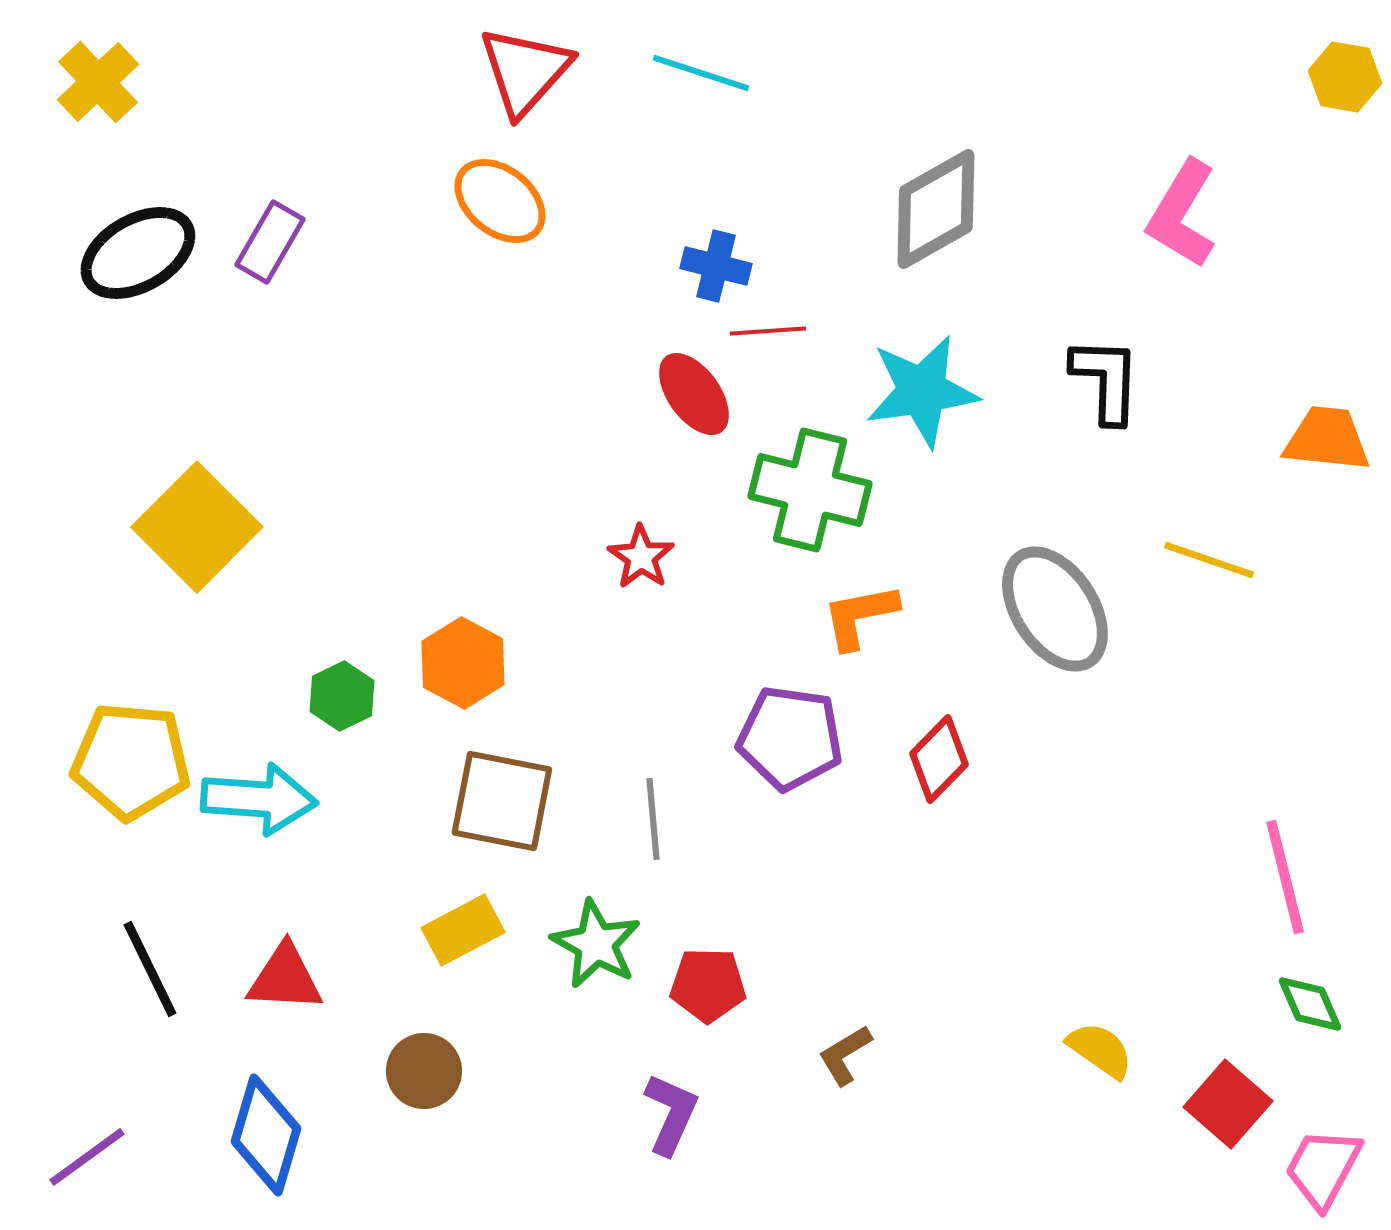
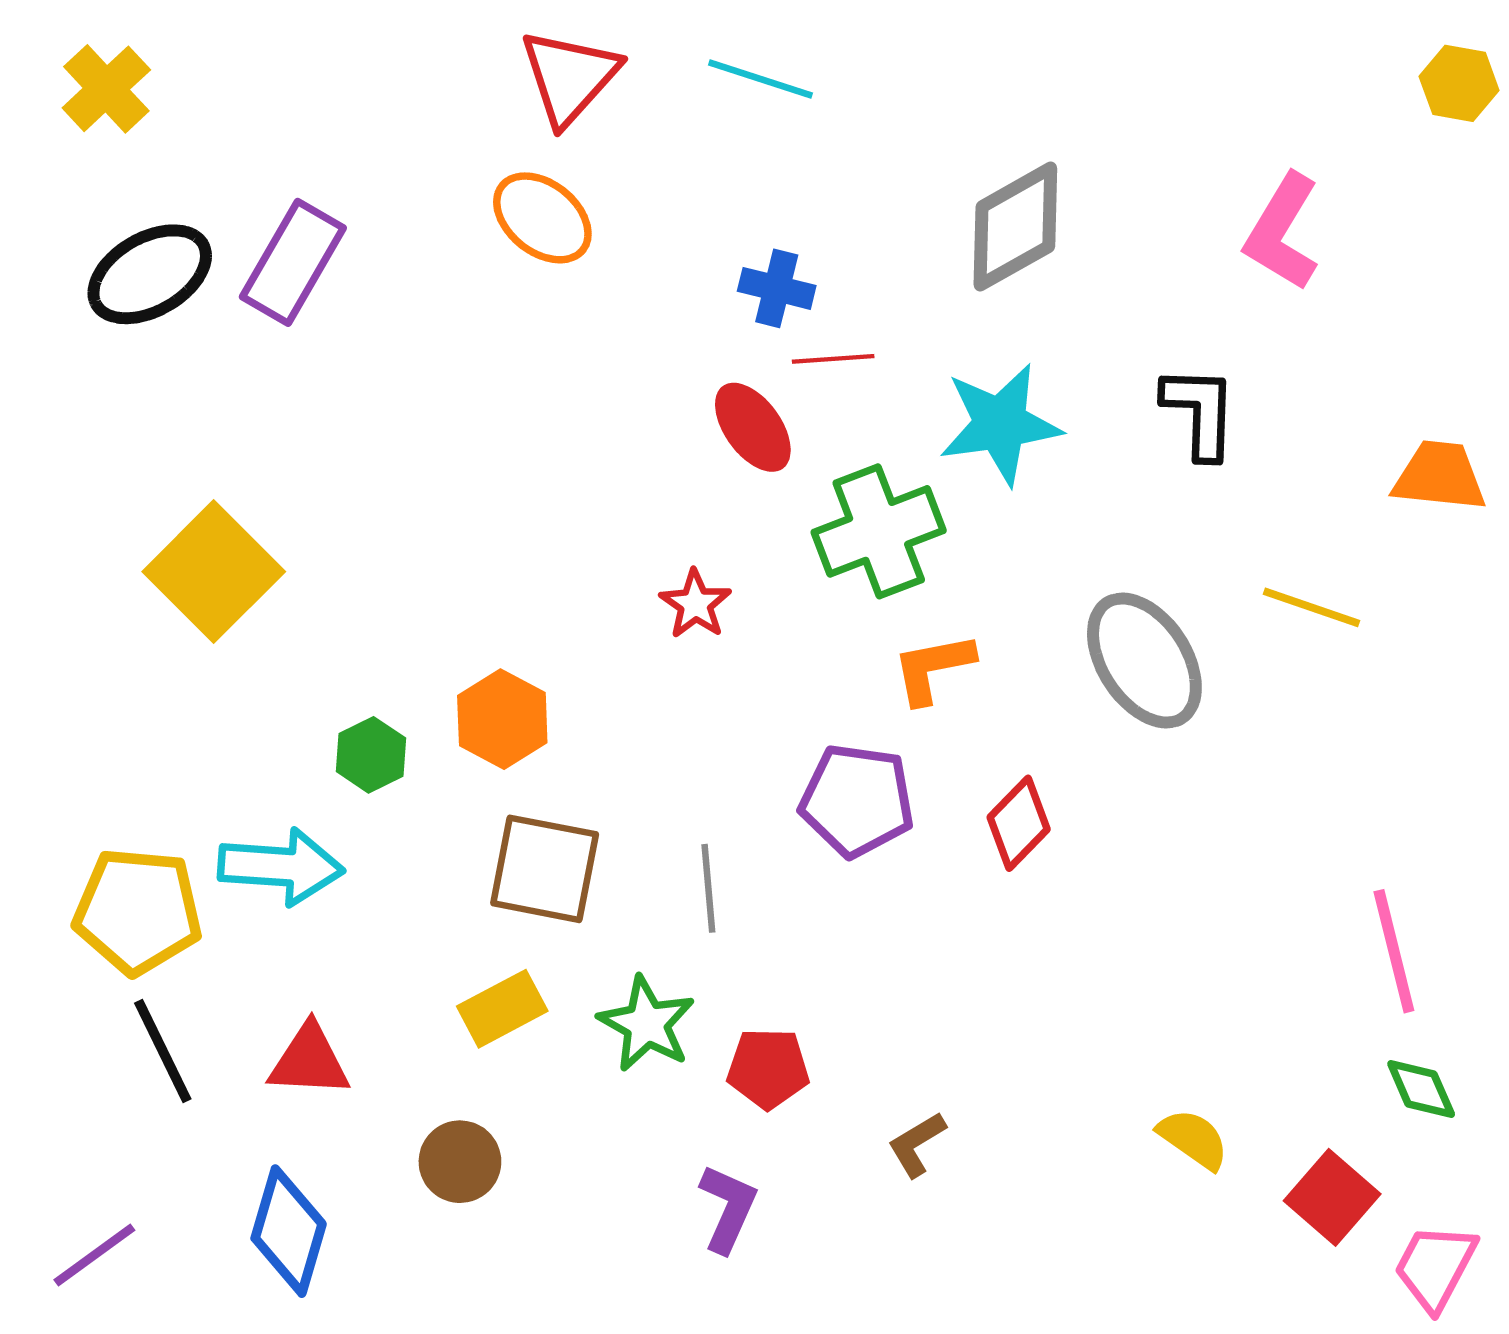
purple rectangle: (270, 242) -> (293, 262), size x1.4
green cross: (810, 490) -> (879, 531), turned -35
yellow pentagon: (131, 761) -> (138, 911), moved

